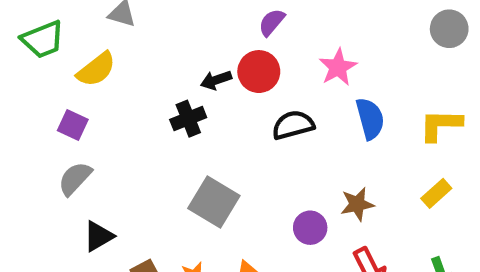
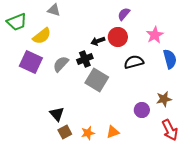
purple square: (73, 125) -> (31, 62), size x1.6
gray semicircle: (75, 178) -> (61, 64), moved
gray square: (214, 202) -> (97, 80), moved
black triangle: (98, 236) -> (57, 114), moved, turned -42

